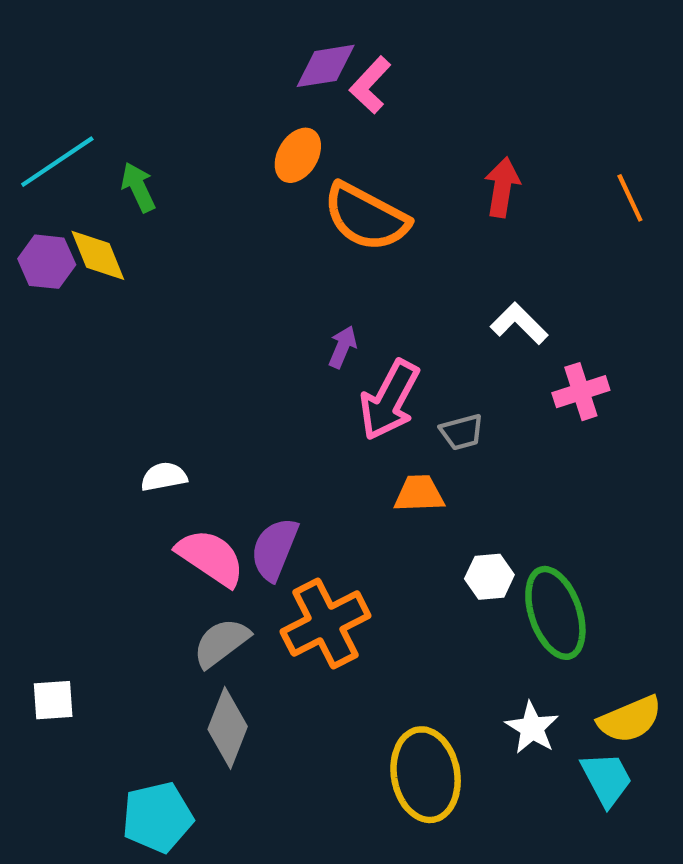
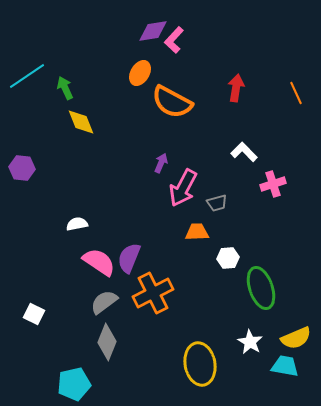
yellow diamond: (98, 255) -> (81, 122), moved
purple hexagon: (47, 262) -> (22, 168), moved
white hexagon: (489, 577) -> (228, 258), moved
white square: (53, 700) -> (34, 314), moved, turned 30
cyan trapezoid: (606, 779) -> (285, 366), turned -52

